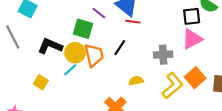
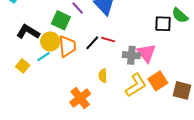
red line: (133, 22) -> (108, 40), moved
pink triangle: (192, 39) -> (146, 53), moved, turned -50
yellow semicircle: (136, 81) -> (103, 76), turned -88
yellow square: (41, 82) -> (23, 66), moved

